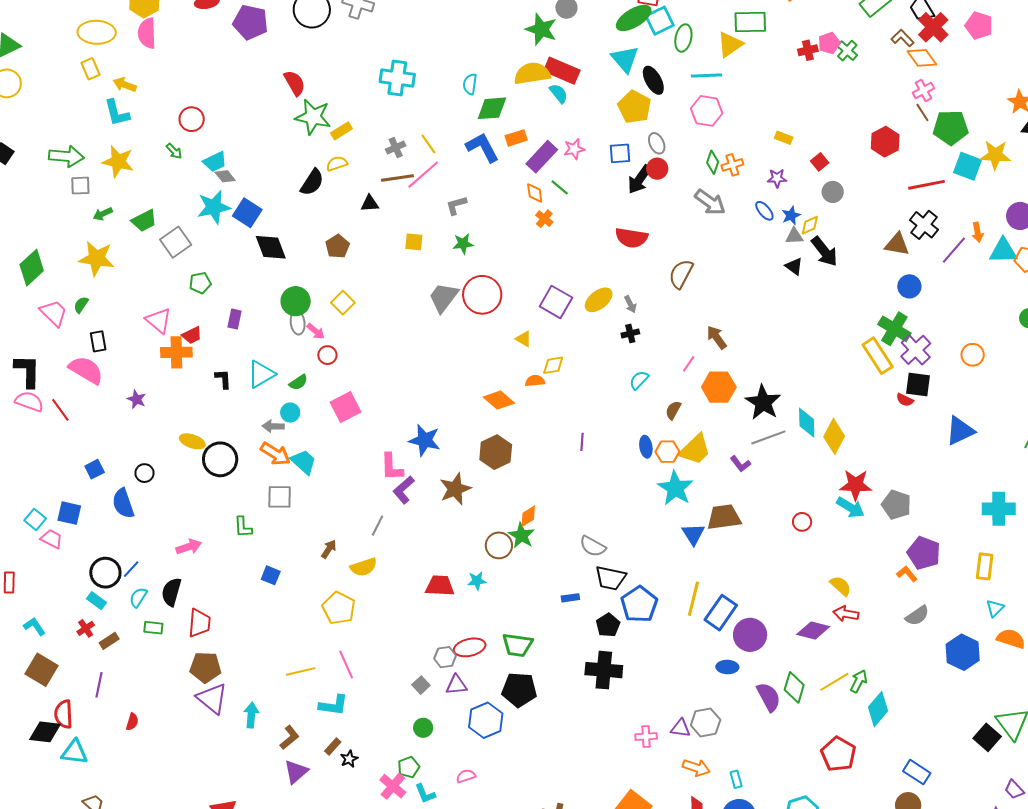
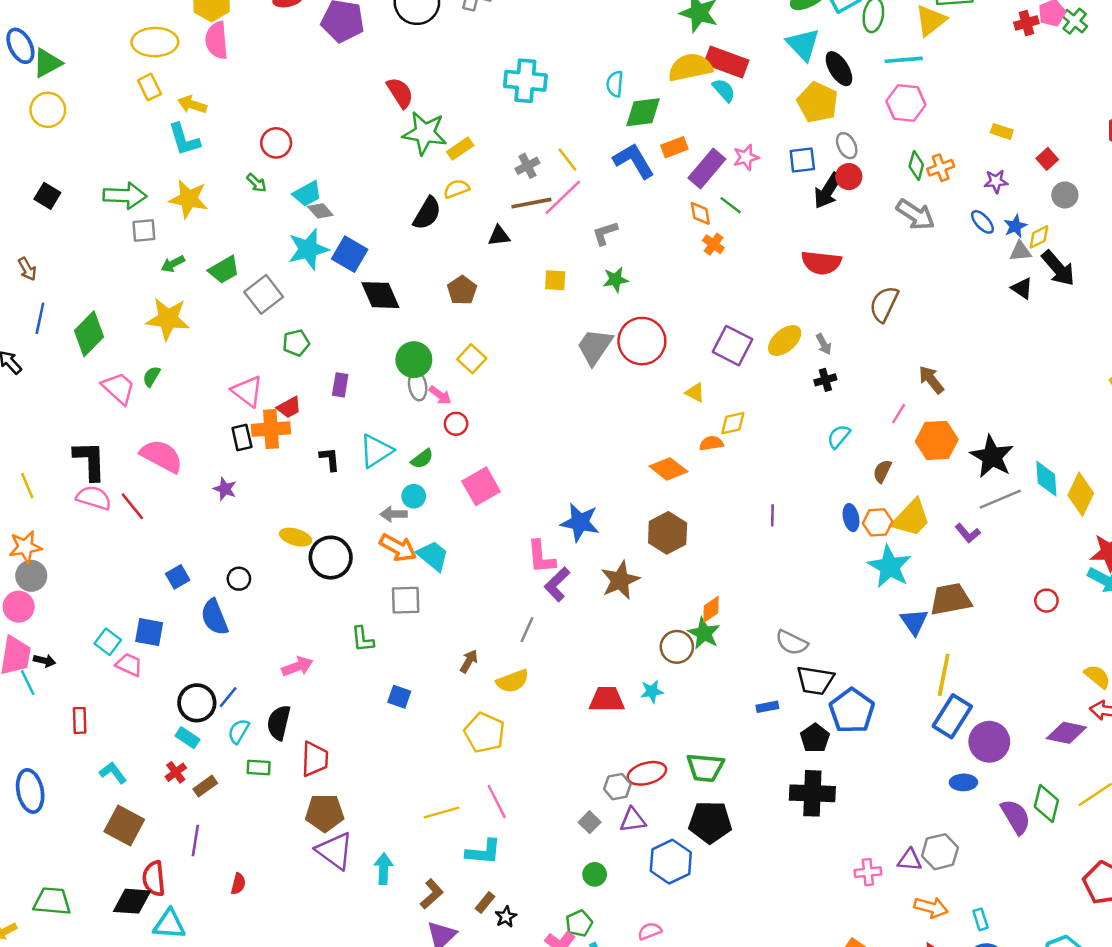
black rectangle: (98, 341) -> (242, 438), moved
yellow line: (693, 599) -> (944, 675), moved

